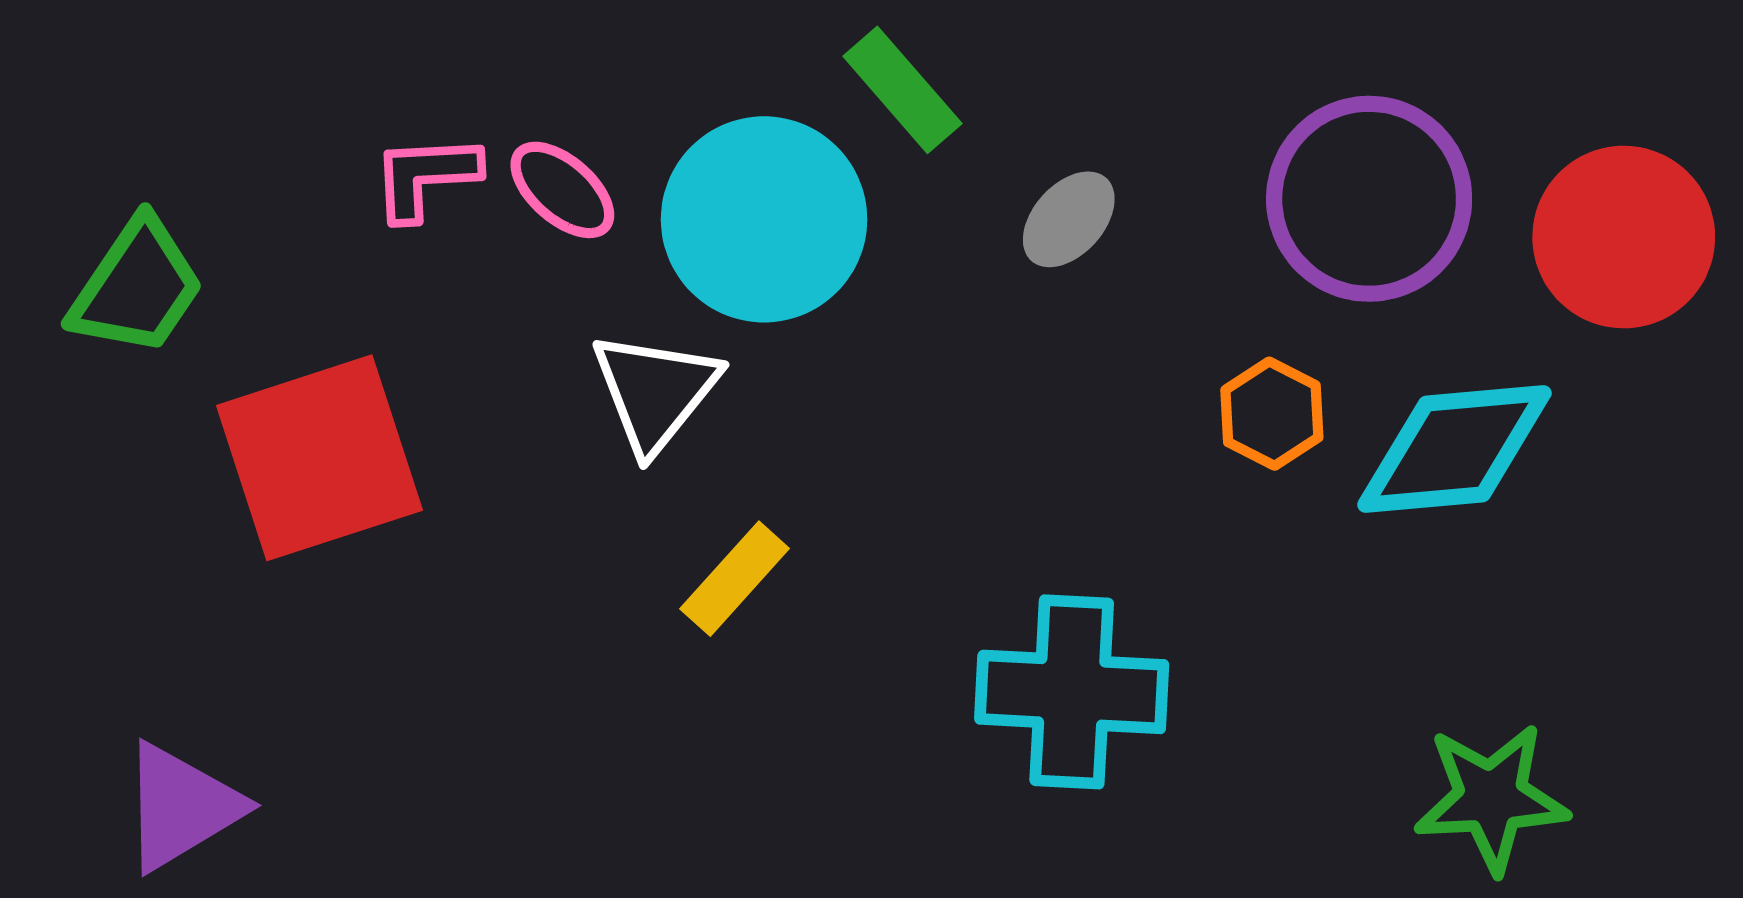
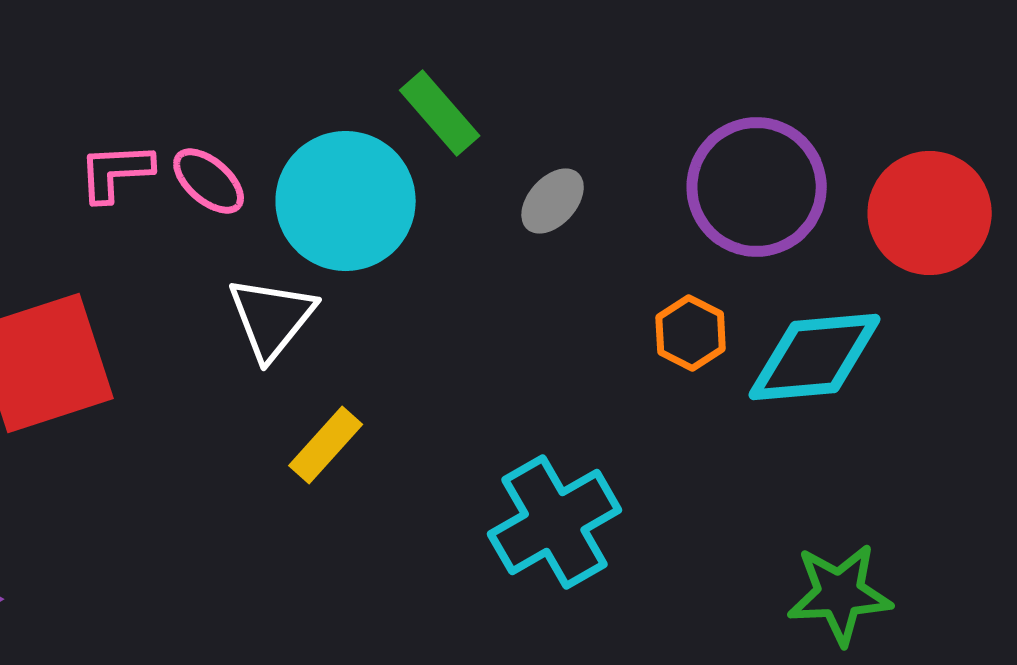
cyan cross: (1072, 692) -> (555, 522), turned -33

